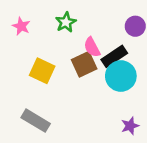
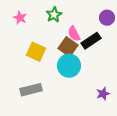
brown square: (84, 64) -> (68, 47), turned -30
cyan circle: (121, 76) -> (69, 66), moved
gray rectangle: (36, 121) -> (31, 90), turned -45

